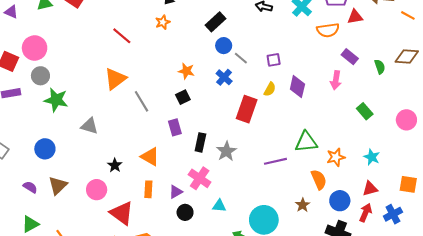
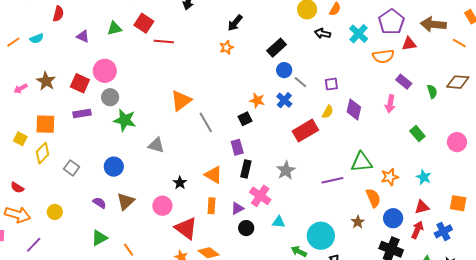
red line: (122, 36) -> (164, 41), moved, turned -36
orange star: (186, 71) -> (257, 100), moved
red rectangle: (247, 109) -> (305, 131), turned 40
black rectangle: (200, 142) -> (246, 169), moved

